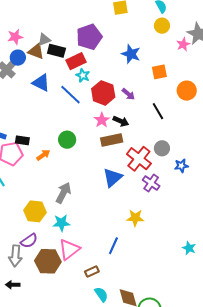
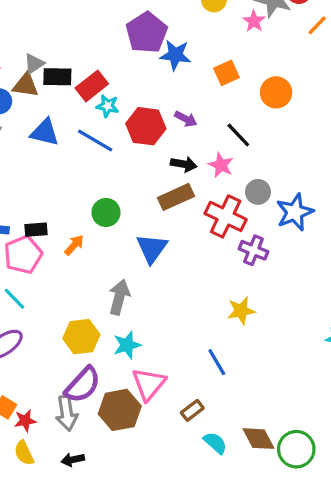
purple pentagon: (89, 37) -> (147, 33), moved
pink star: (102, 120) -> (221, 165), moved
blue star: (181, 166) -> (295, 212), size x1.6
blue triangle: (113, 178) -> (152, 248), moved
purple semicircle: (29, 241) -> (83, 385), size x1.4
blue line: (113, 246) -> (217, 362), turned -42

